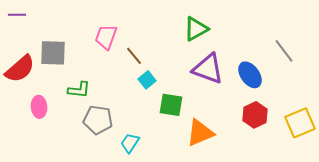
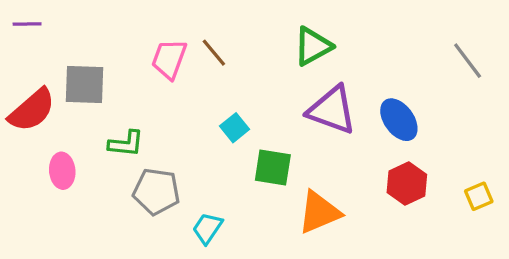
gray line: (284, 51) -> (468, 61), moved
brown line: (134, 56) -> (214, 53), moved
yellow square: (300, 123) -> (479, 196), size x0.6

